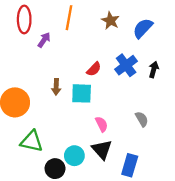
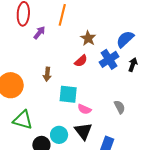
brown star: (110, 21) -> (88, 38), moved
blue semicircle: (143, 28) -> (125, 39), moved
cyan square: (82, 93) -> (68, 94), moved
pink semicircle: (102, 124) -> (84, 109), turned 136

